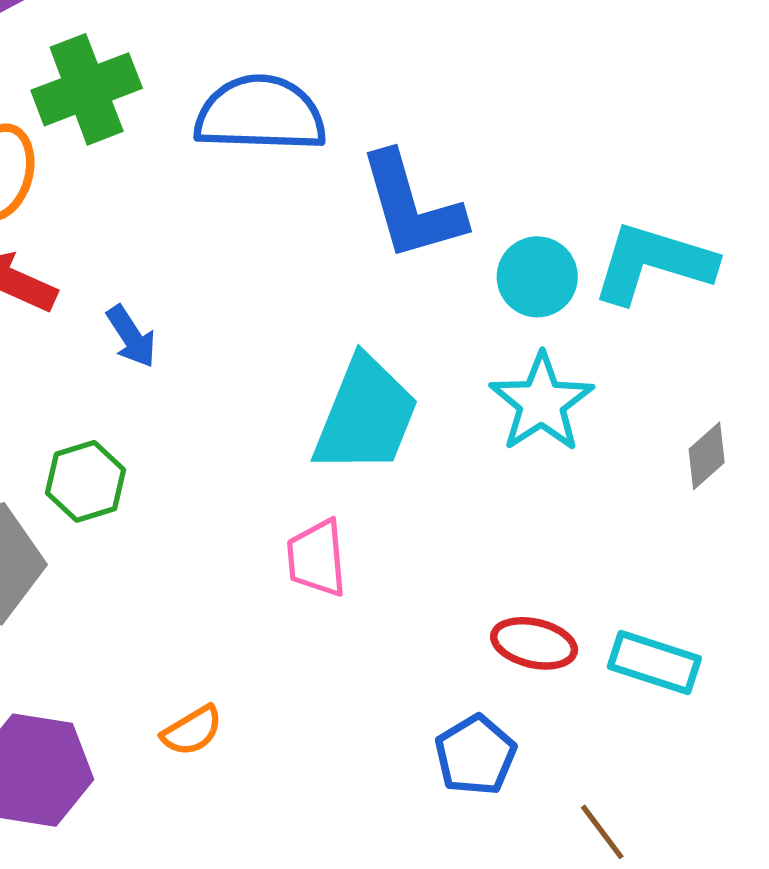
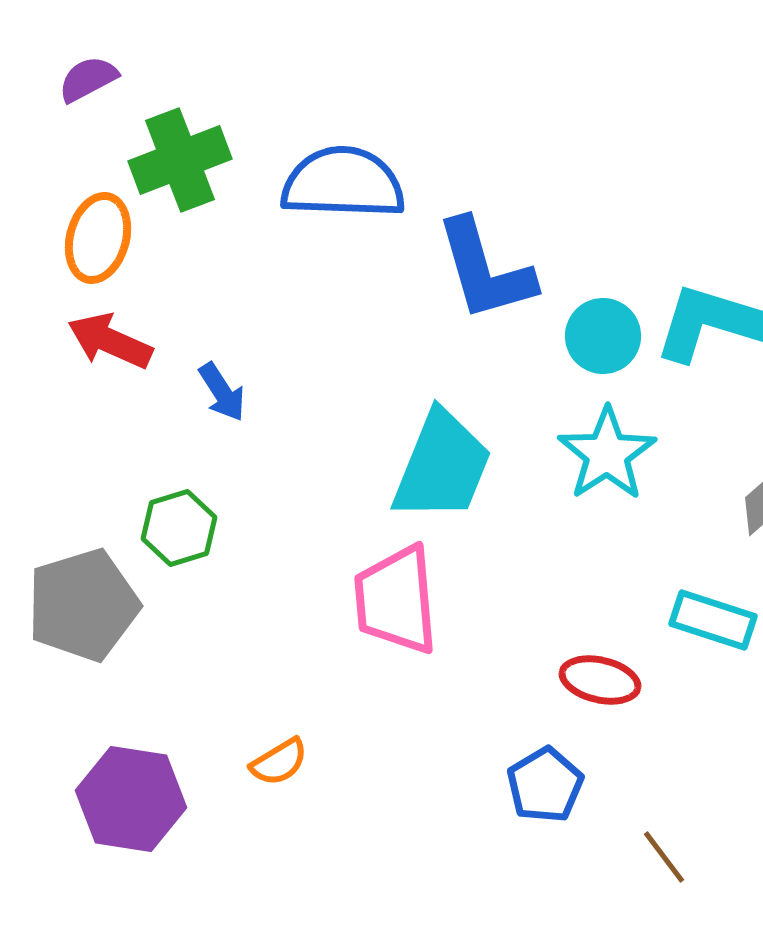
pink trapezoid: (317, 558) -> (396, 600), size x1.5
cyan rectangle: (654, 663) -> (713, 620), moved

